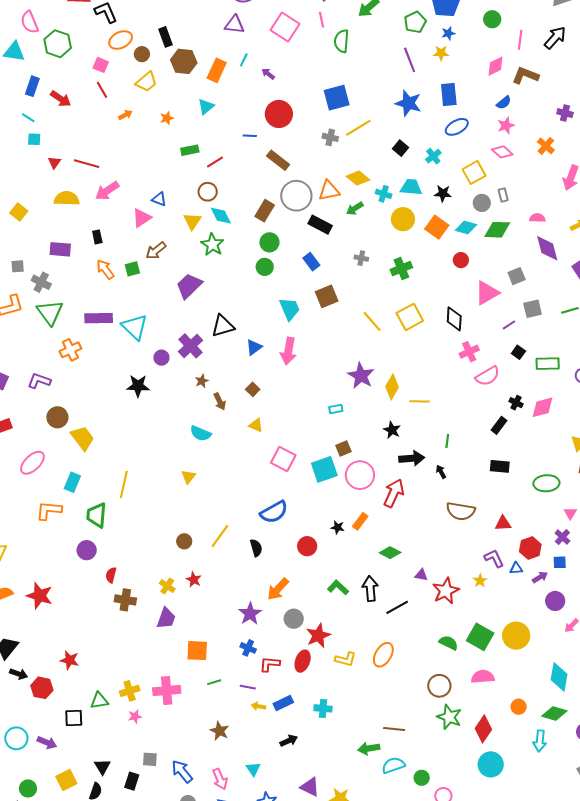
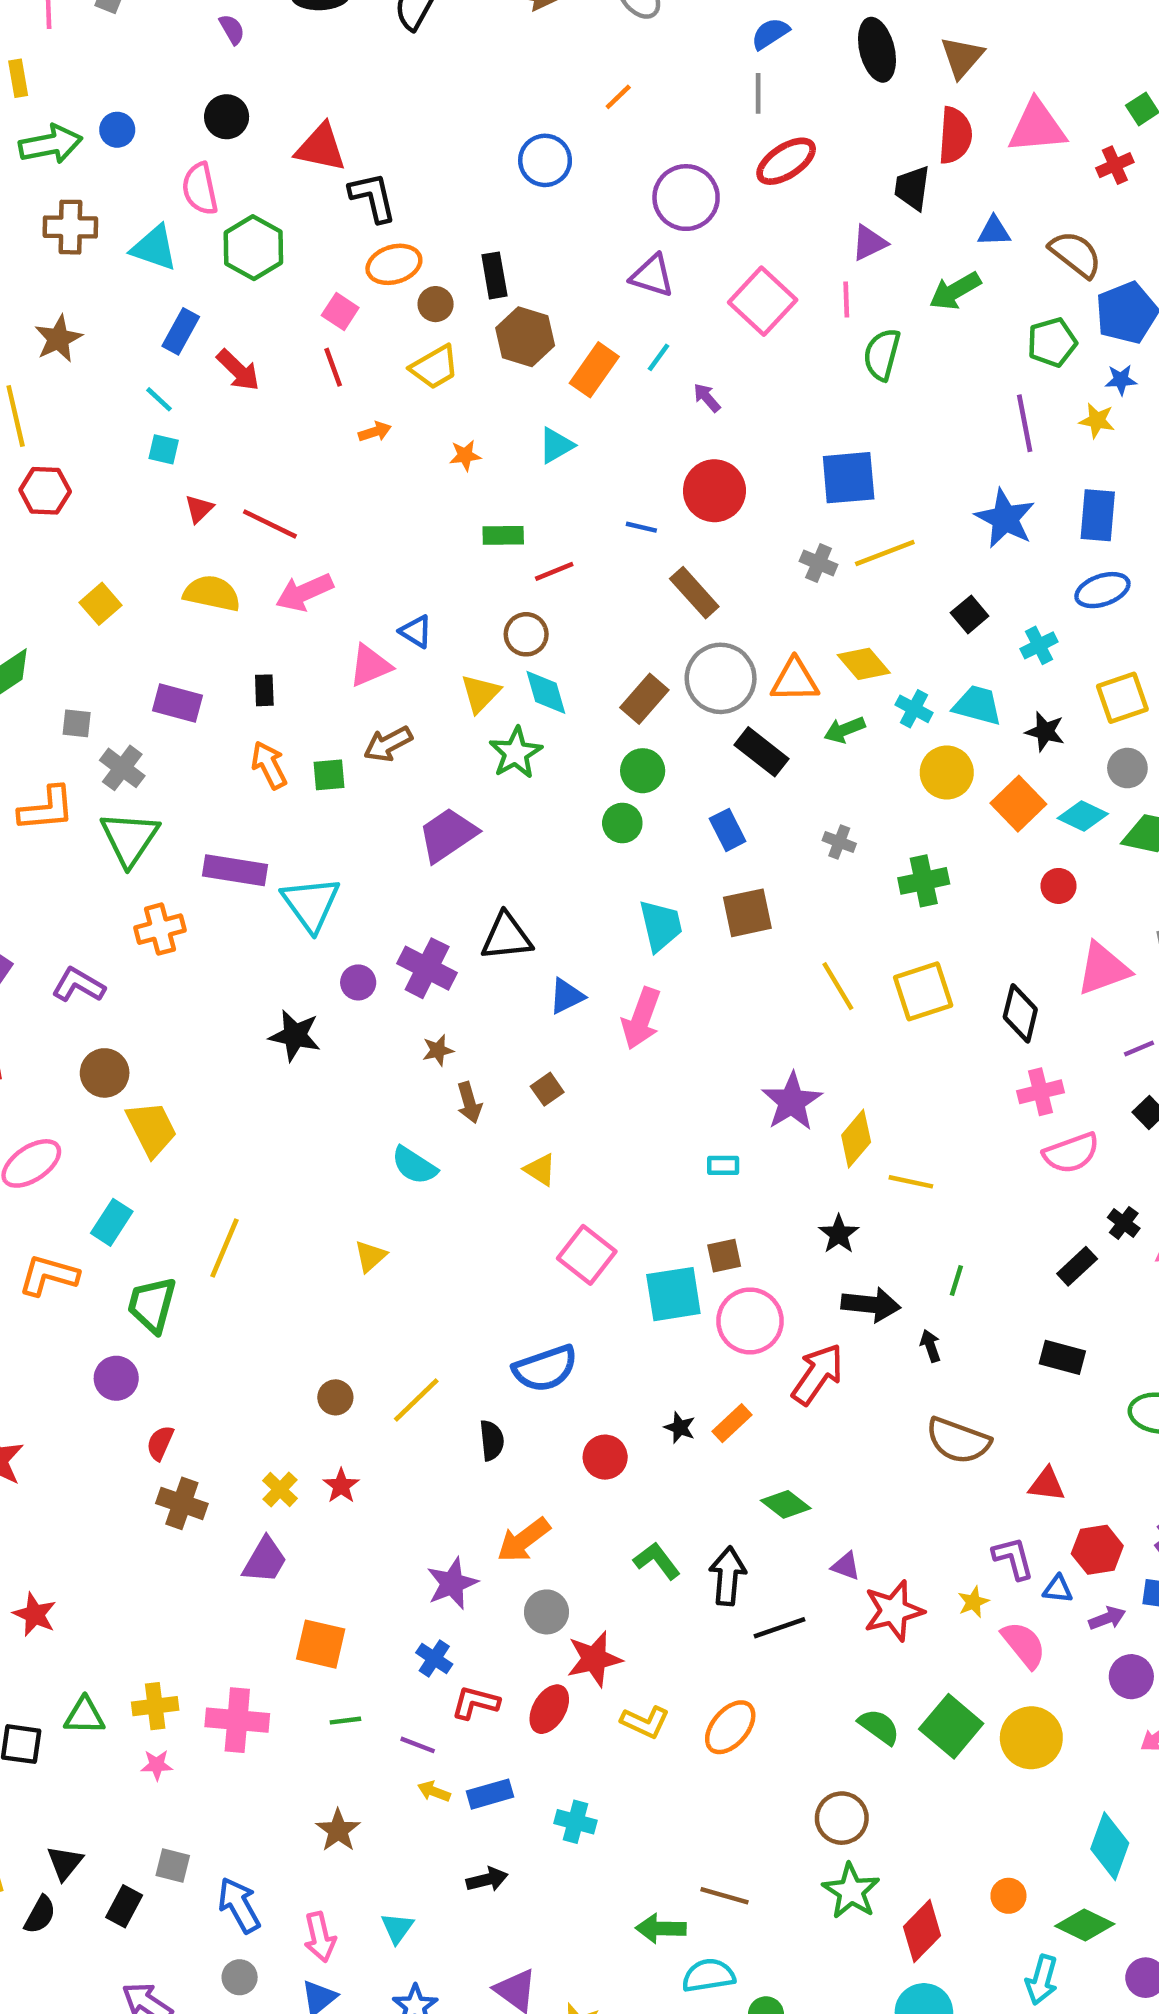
purple cross: (191, 346) -> (427, 968), turned -30
pink semicircle: (483, 677) -> (1024, 1645), moved, turned 45

